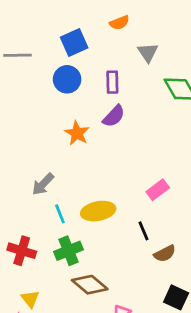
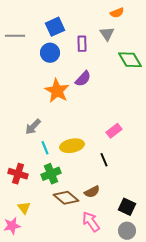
orange semicircle: (119, 23) -> (117, 13), moved
purple rectangle: (112, 82) -> (82, 44), moved
orange star: (77, 133) -> (57, 91), size x1.4
brown semicircle: (165, 254) -> (92, 192), moved

